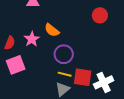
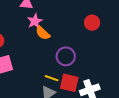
pink star: (32, 39) -> (35, 21), moved
purple circle: (64, 54) -> (66, 56), moved

